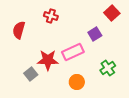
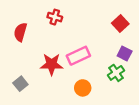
red square: (112, 13) -> (120, 23), moved
purple square: (95, 34) -> (125, 54), moved, turned -32
gray square: (31, 74) -> (20, 84), moved

